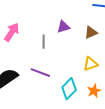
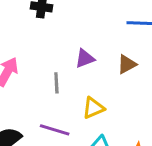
yellow triangle: (91, 64) -> (93, 108), moved

